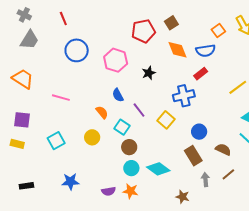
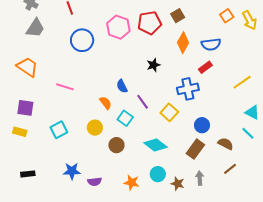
orange square: (218, 30) -> (227, 16), moved
orange diamond: (178, 50) -> (183, 43), turned 50
pink hexagon: (116, 60) -> (118, 27), moved
brown circle: (129, 147) -> (116, 145), moved
brown rectangle: (193, 156) -> (195, 149), turned 66
cyan circle: (131, 168) -> (158, 174), moved
cyan diamond: (158, 169) -> (156, 145), moved
gray arrow: (205, 180) -> (200, 178), moved
purple semicircle: (109, 191) -> (95, 182), moved
brown star: (183, 197) -> (178, 184), moved

